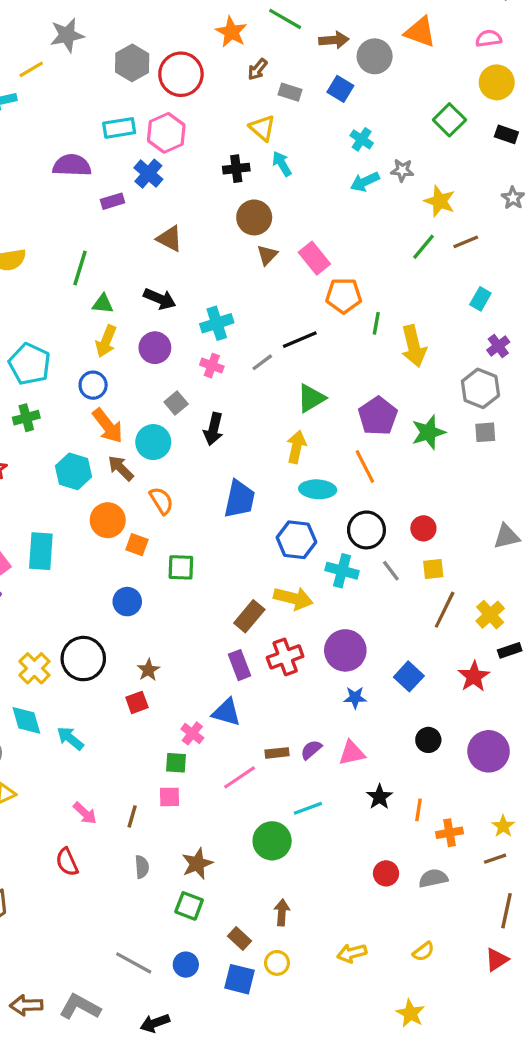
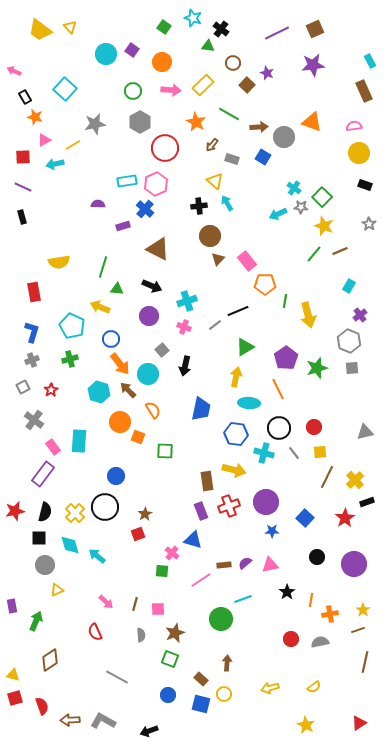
gray hexagon: (132, 63) -> (140, 122), moved
green square: (449, 120) -> (322, 197), moved
cyan cross: (362, 139) -> (294, 188), moved
purple semicircle: (72, 165) -> (98, 204), size x0.6
brown triangle: (170, 239) -> (158, 249), size x1.4
yellow arrow: (106, 341) -> (100, 307), moved, turned 90
blue circle: (127, 602) -> (116, 476), moved
brown rectangle: (249, 616) -> (207, 481), turned -48
pink square: (170, 797) -> (158, 609), moved
red triangle: (497, 960) -> (359, 723), moved
gray line: (134, 963) -> (117, 677), moved

